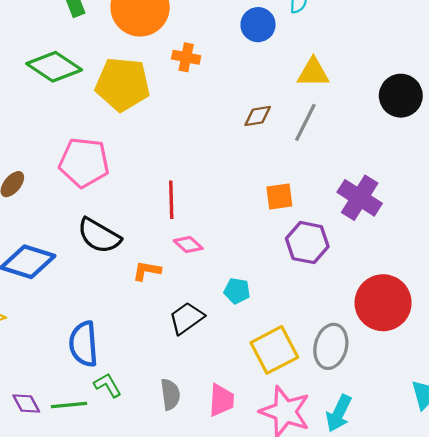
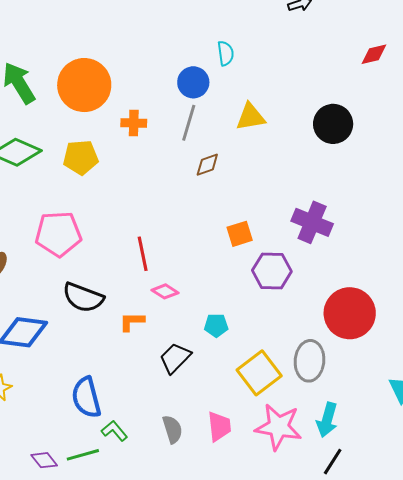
yellow pentagon: (123, 84) -> (81, 157), size x0.7
gray line: (305, 122) -> (189, 123), moved

